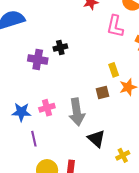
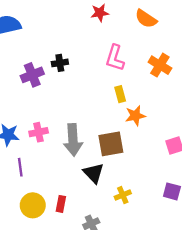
pink L-shape: (115, 26) -> (115, 58), moved
purple cross: (38, 60) -> (32, 75), turned -36
brown square: (102, 92) -> (111, 144), moved, size x1.6

